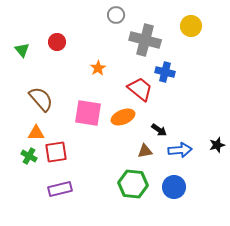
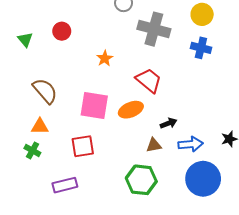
blue cross: (165, 72) -> (201, 48), moved
black arrow: (159, 130) -> (169, 123), turned -56
red square: (56, 152) -> (83, 146), moved
blue circle: (174, 187) -> (203, 179), moved, size x1.4

